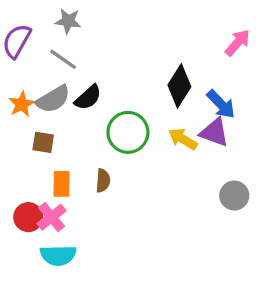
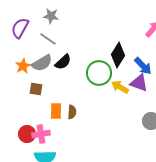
green circle: (128, 132) -> (99, 73), moved
orange rectangle: (61, 184) -> (56, 111), moved
pink cross: (52, 217) -> (41, 134), turned 30

